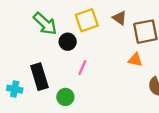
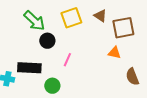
black circle: (68, 42) -> (47, 41), moved
black rectangle: (39, 77) -> (29, 68), turned -70

